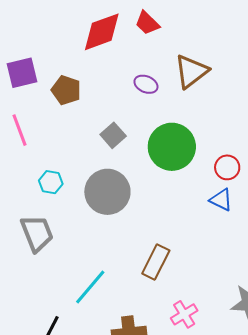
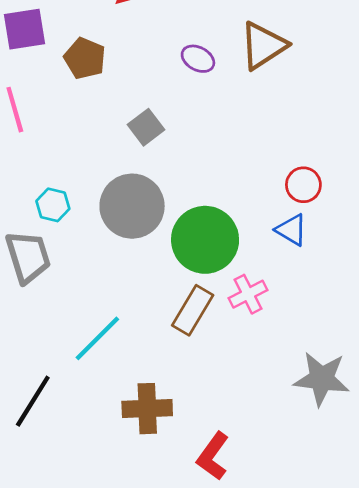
green circle: (172, 147) -> (205, 240), moved
cyan hexagon: (51, 182) -> (53, 205), moved
pink cross: (184, 314) -> (248, 294), moved

